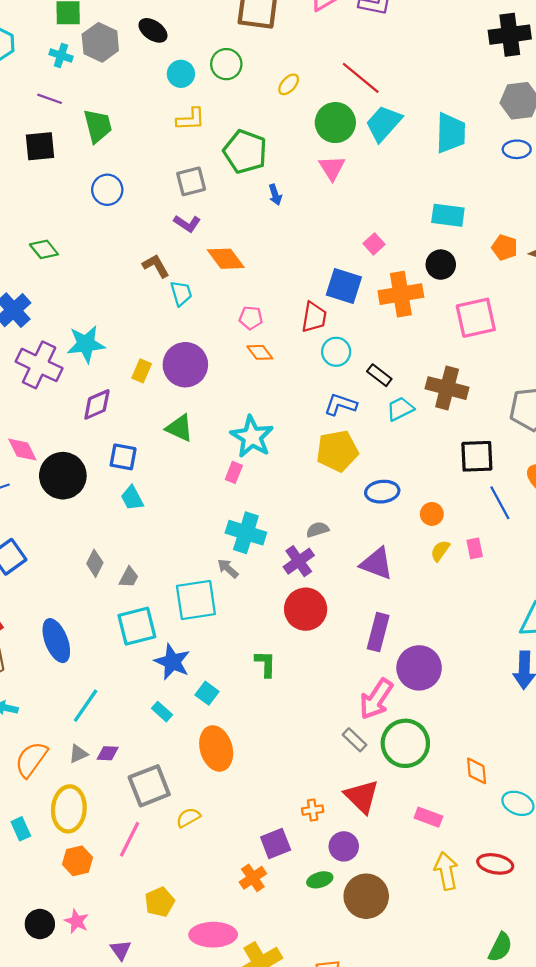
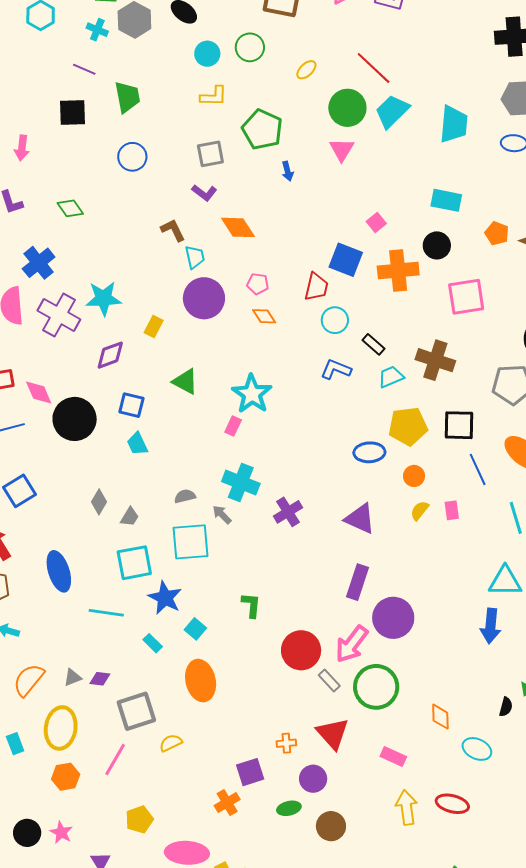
purple circle: (185, 365) -> (204, 298), moved
yellow pentagon: (337, 451) -> (408, 426), moved
gray semicircle: (318, 530) -> (185, 496), moved
red circle: (306, 609) -> (301, 650), moved
cyan line: (86, 706) -> (106, 613), moved, turned 60
brown circle: (366, 896) -> (331, 826), size x0.7

